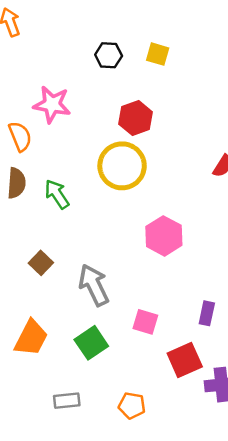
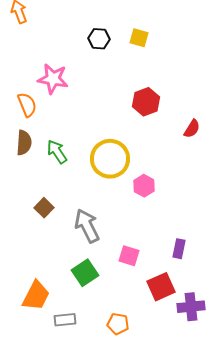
red hexagon: (136, 118) -> (146, 102), moved
yellow circle: (122, 166) -> (110, 159), moved
pink hexagon: (164, 236) -> (144, 186), size x0.7
orange trapezoid: (31, 338) -> (36, 296), moved

